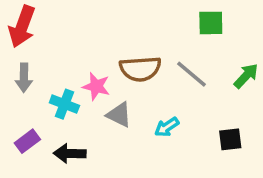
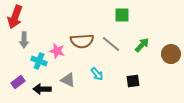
gray arrow: (24, 78) -> (24, 40), moved
gray triangle: (119, 115) -> (68, 80), moved
cyan arrow: (167, 127) -> (97, 74), turned -96

